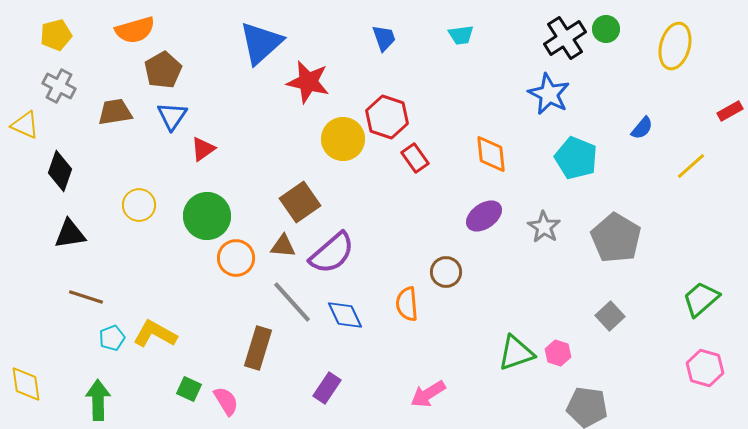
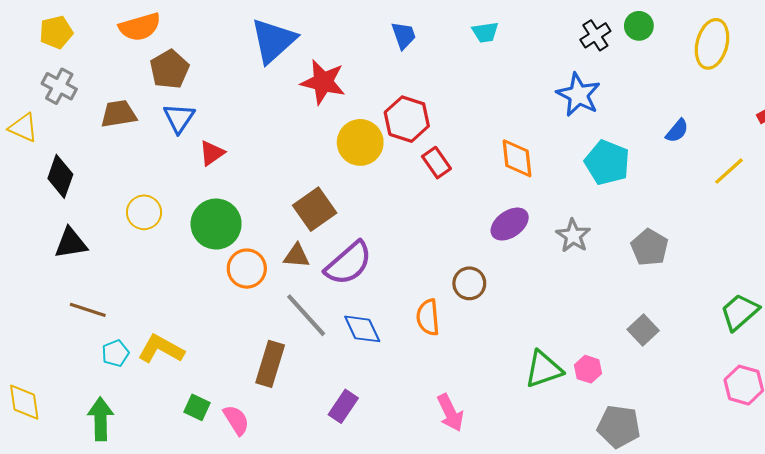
black cross: (565, 38) -> (595, 35), size x0.7
gray pentagon: (616, 238) -> (649, 247), size x0.7
pink arrow: (428, 394) -> (450, 413), turned -84

